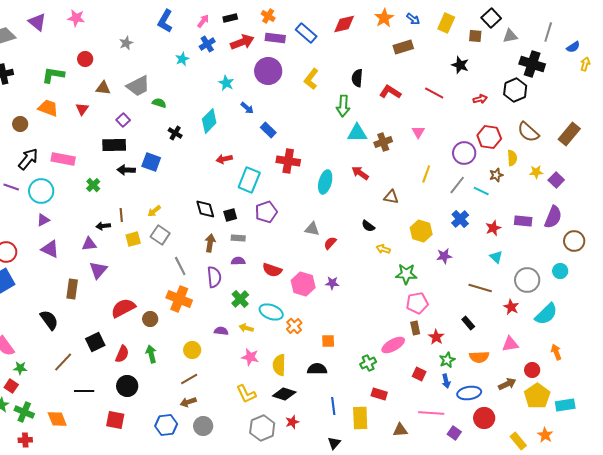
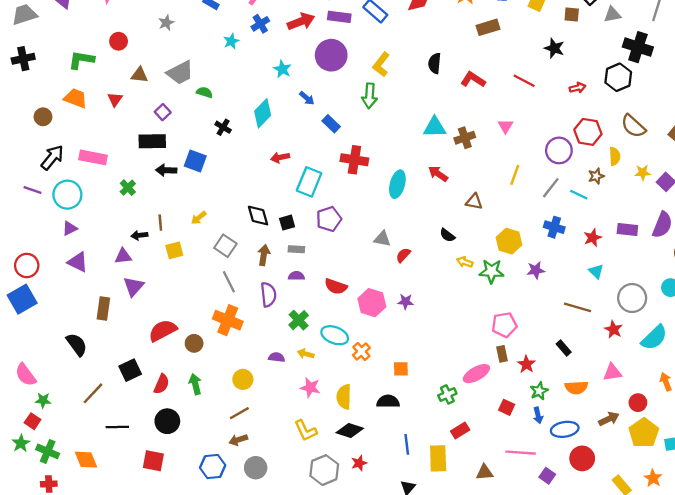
green arrow: (343, 106) -> (370, 96), moved
blue cross: (460, 219) -> (554, 227), turned -30
gray square: (160, 235) -> (225, 246), moved
green star: (406, 274) -> (492, 271), moved
red rectangle: (379, 394) -> (460, 431), turned -49

